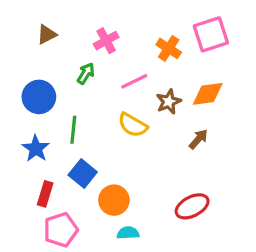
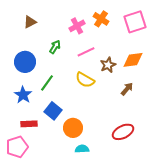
pink cross: (106, 41) -> (77, 26), moved
orange cross: (169, 48) -> (101, 19), moved
green line: (73, 130) -> (47, 83), turned 30
red rectangle: (45, 194) -> (29, 124), turned 70
pink pentagon: (61, 230) -> (17, 147), moved

